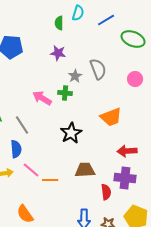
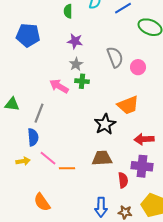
green semicircle: (59, 23) -> (68, 11), moved
gray star: (75, 76) -> (76, 64), moved
pink circle: (135, 79) -> (138, 67), moved
gray line: (22, 125) -> (39, 113), turned 54
black star: (71, 133) -> (105, 124), moved

